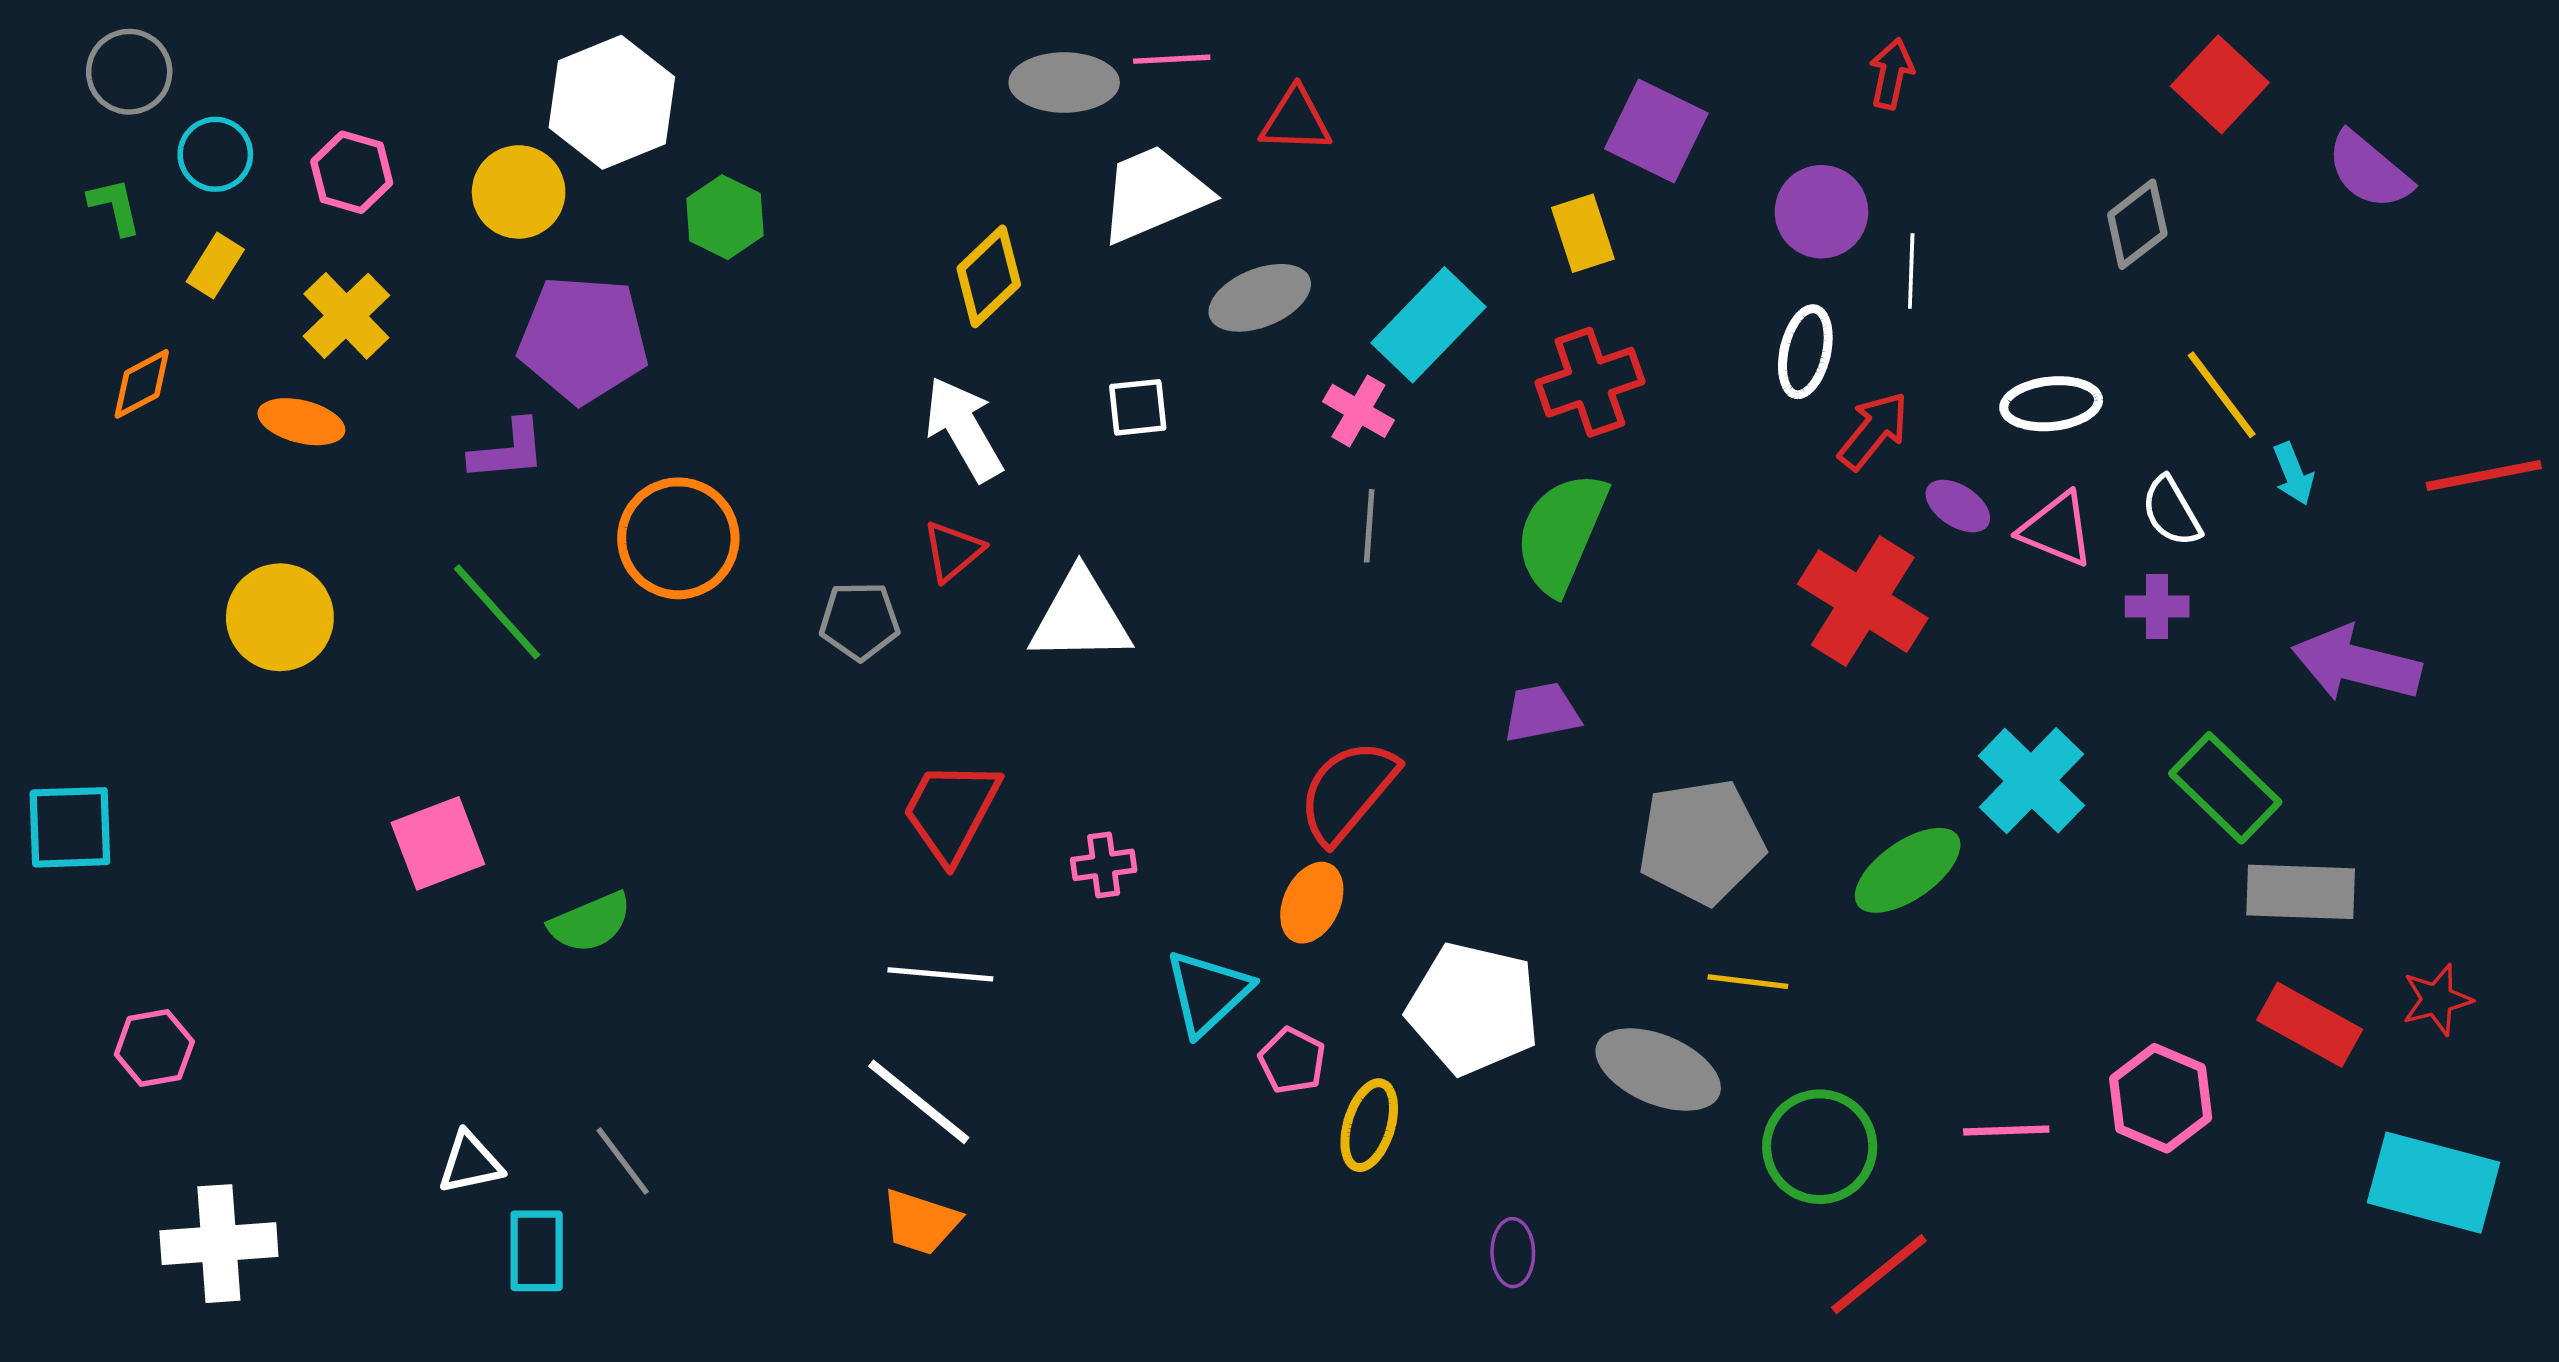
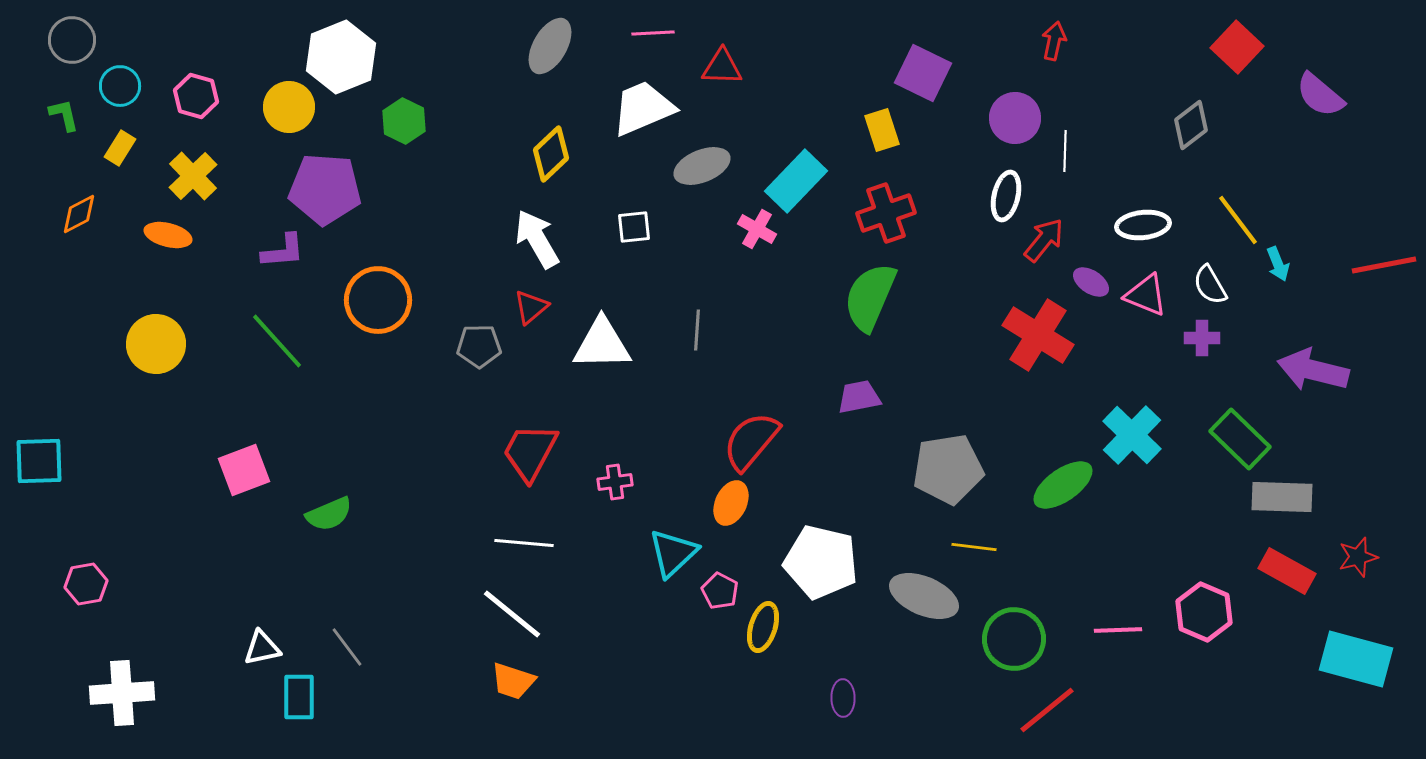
gray ellipse: (1064, 83) -> (550, 46), moved, turned -60
gray line: (1369, 526) -> (697, 330), moved

